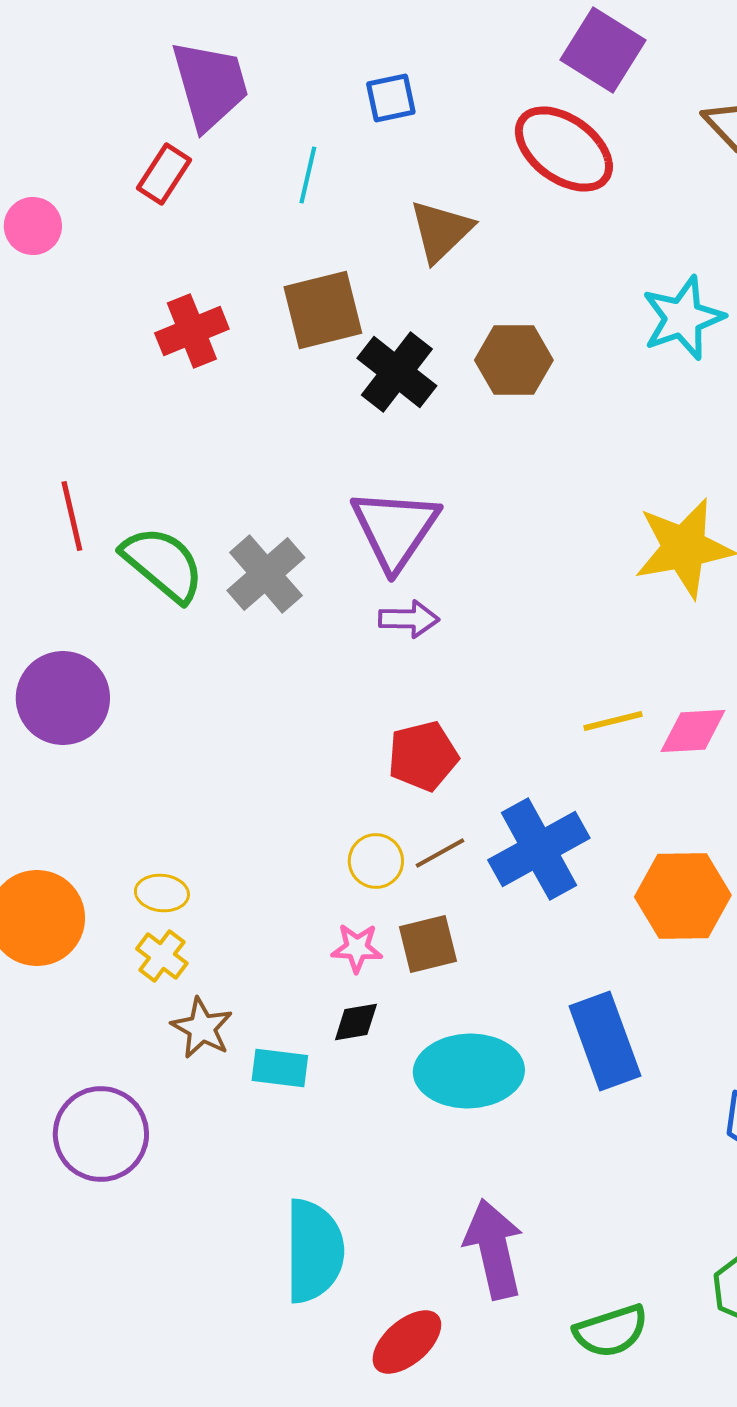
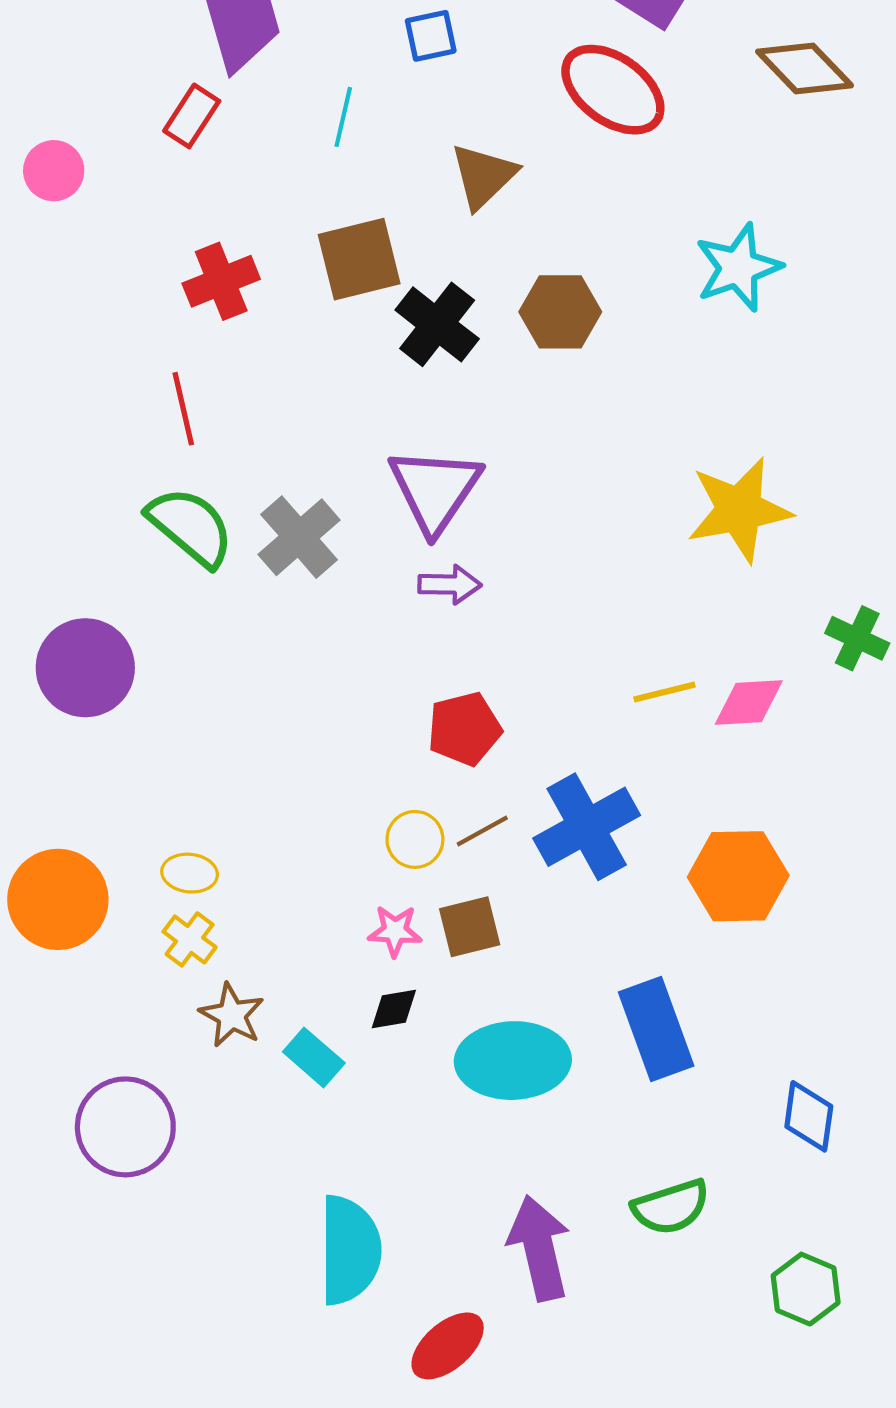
red line: (72, 516) -> (183, 409), moved
cyan rectangle: (280, 1068) -> (314, 1057), turned 34
green semicircle: (611, 1331) -> (671, 1207), moved

